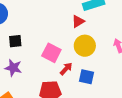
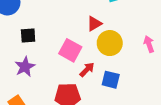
red triangle: (78, 21) -> (94, 24), moved
purple star: (13, 68) -> (25, 67), turned 30

